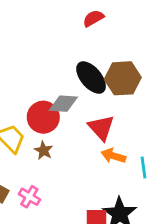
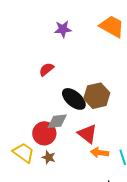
red semicircle: (93, 18) -> (46, 69), moved

